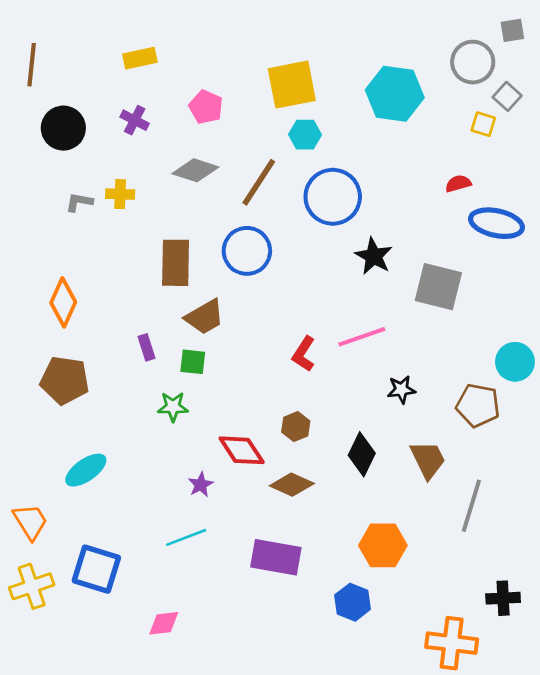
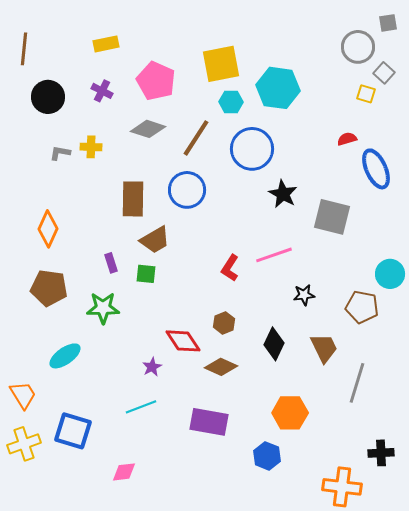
cyan hexagon: (395, 94) -> (278, 88), moved
pink pentagon: (206, 107) -> (156, 81), size x1.5
blue ellipse: (496, 223) -> (376, 169), turned 54
green star: (173, 407) -> (103, 308), moved, size x1.4

